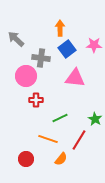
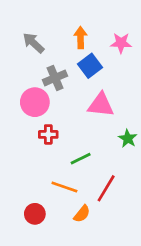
gray arrow: (16, 39) -> (33, 43), moved
pink star: (94, 45) -> (121, 43), moved
gray cross: (41, 58) -> (55, 78), turned -30
green star: (95, 119) -> (128, 138), moved

